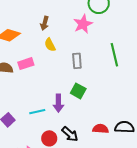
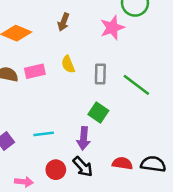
yellow semicircle: (50, 45) -> (68, 64), moved
green line: (114, 55) -> (136, 85), moved, turned -45
purple arrow: (58, 103) -> (83, 138), moved

